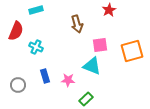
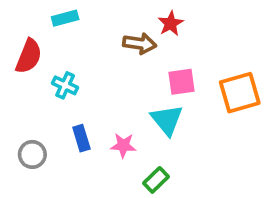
red star: (109, 10) -> (171, 24), moved
brown arrow: (77, 24) -> (140, 44), turned -66
cyan triangle: (92, 66) -> (167, 120), turned 30

